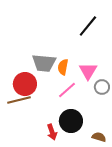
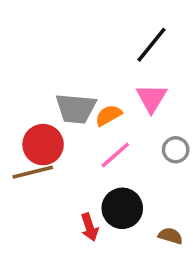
orange semicircle: (63, 67) -> (108, 115), turned 49
pink triangle: (88, 71) -> (152, 98), moved

